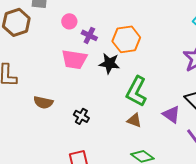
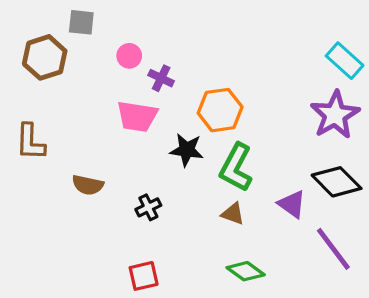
orange hexagon: (126, 39) -> (220, 110), moved
black star: (109, 63) -> (187, 150), moved
black cross: (81, 116) -> (148, 207), turned 35

